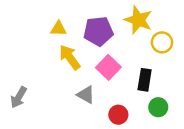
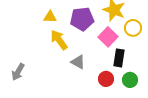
pink square: (108, 67) -> (108, 37), moved
gray triangle: (86, 95) -> (78, 62), moved
red circle: (118, 115) -> (106, 79), moved

